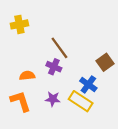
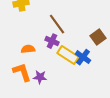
purple star: (53, 99) -> (40, 77), moved
yellow rectangle: (81, 101) -> (68, 55), moved

